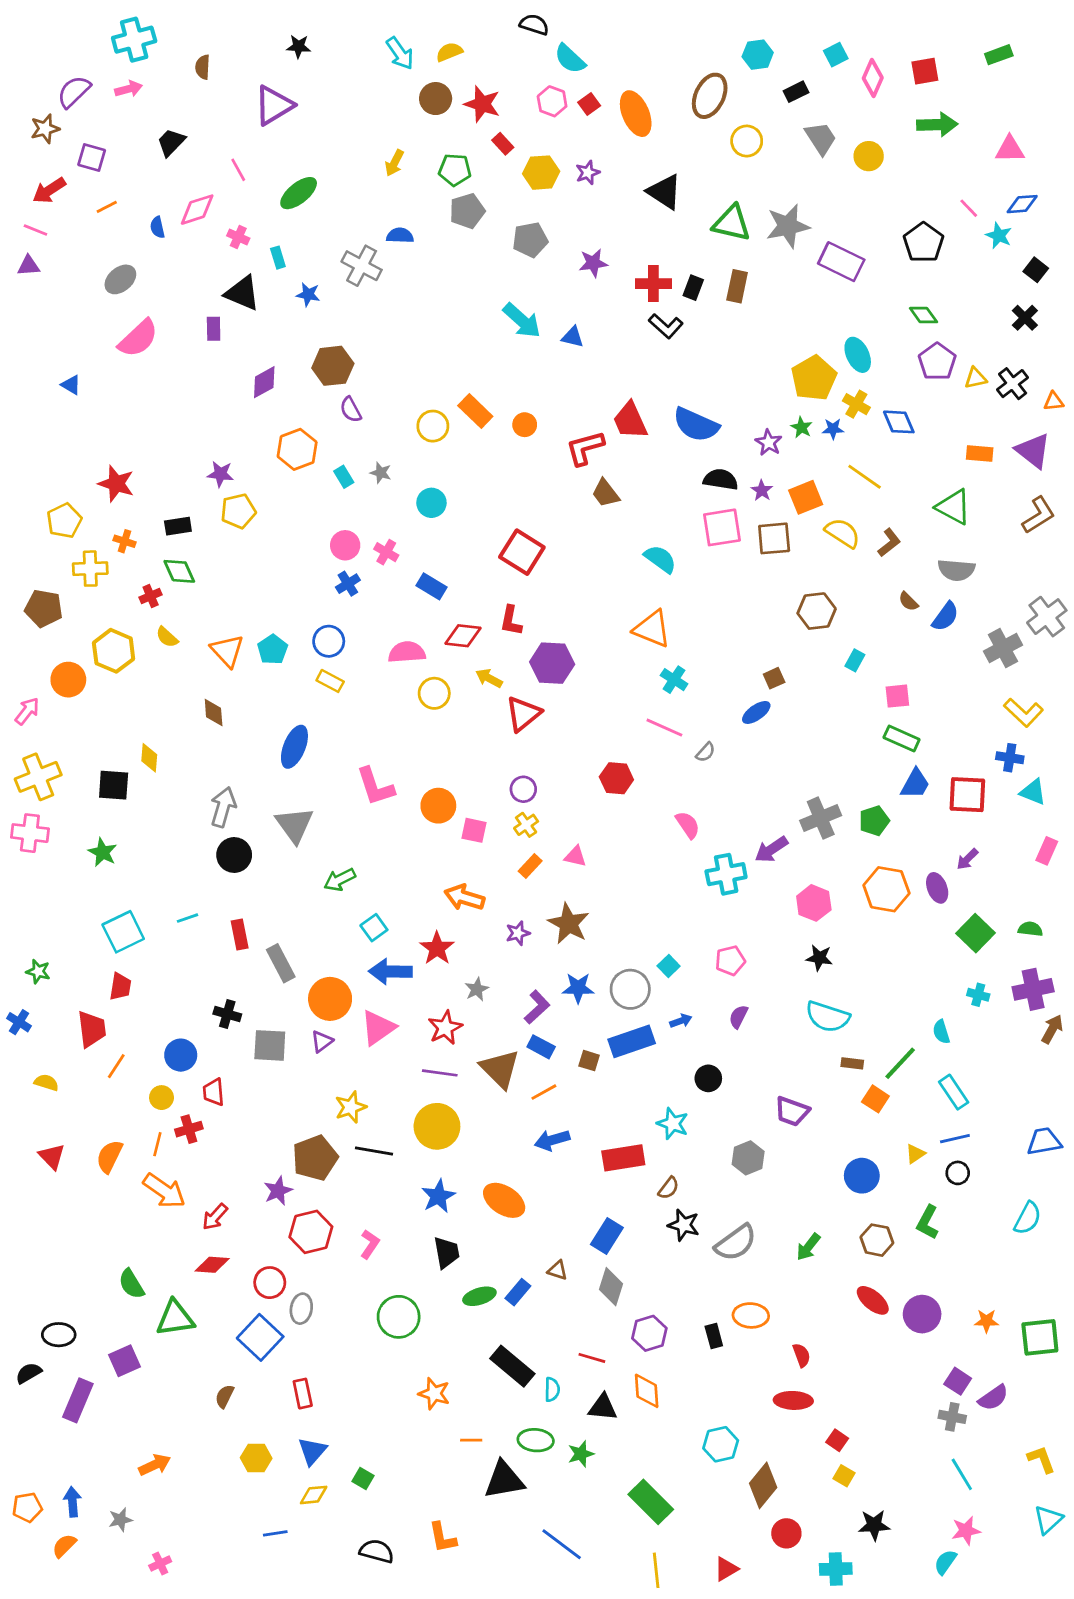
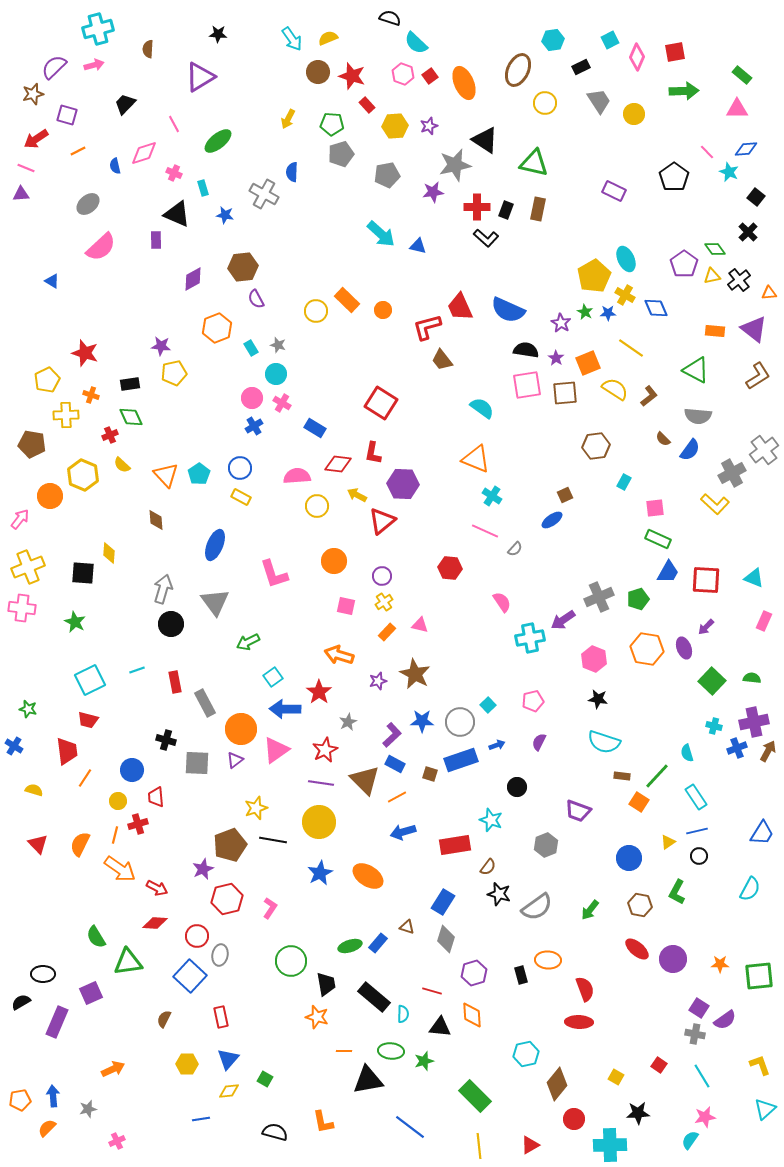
green rectangle: (999, 55) -> (742, 75), moved, turned 60
gray star: (788, 226) -> (455, 165), moved
blue semicircle: (400, 236) -> (292, 172), turned -90
purple rectangle: (841, 262) -> (614, 191), size x0.7
green diamond: (923, 315) -> (715, 249), moved
cyan circle: (431, 503) -> (276, 374), moved
yellow L-shape: (1023, 712) -> (715, 504), moved
blue cross: (1010, 758) -> (737, 748), moved, turned -30
orange circle: (438, 806) -> (334, 561), moved
red trapezoid: (120, 987) -> (88, 720), turned 95
blue trapezoid: (1044, 1141) -> (762, 833), turned 132
red arrow: (215, 1217) -> (157, 888), turned -105
black trapezoid: (447, 1252) -> (326, 984), moved
red semicircle: (801, 1355) -> (585, 989), size x1.4
red square: (837, 1440) -> (659, 1065), moved
cyan cross: (836, 1569) -> (610, 1145), size x1.4

